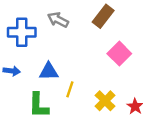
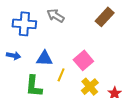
brown rectangle: (103, 16) -> (105, 17), moved
pink square: (119, 54) -> (83, 60), moved

